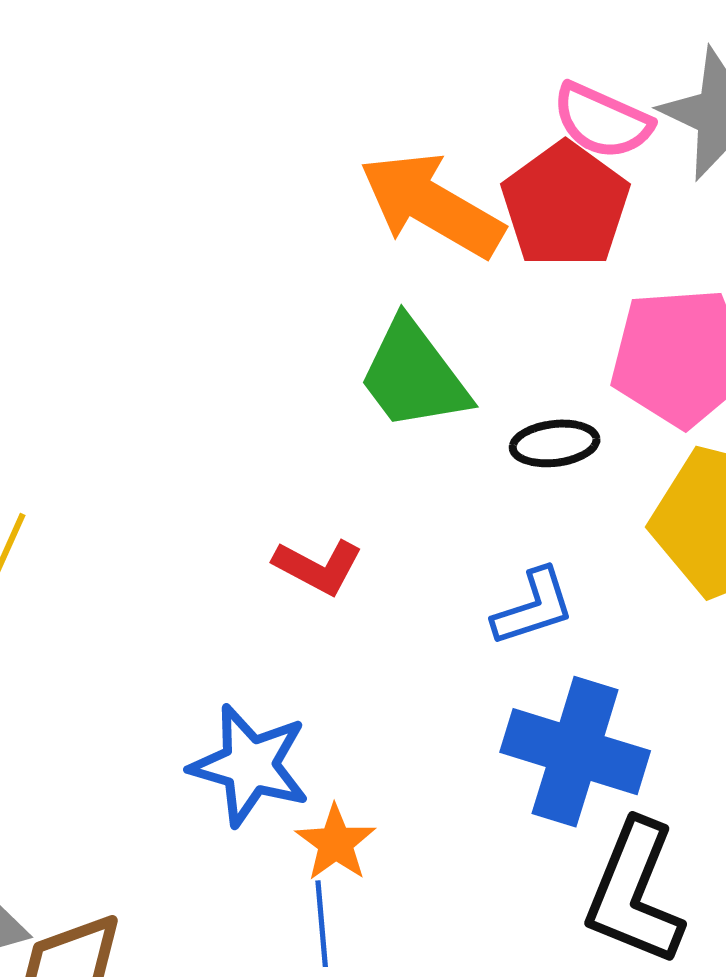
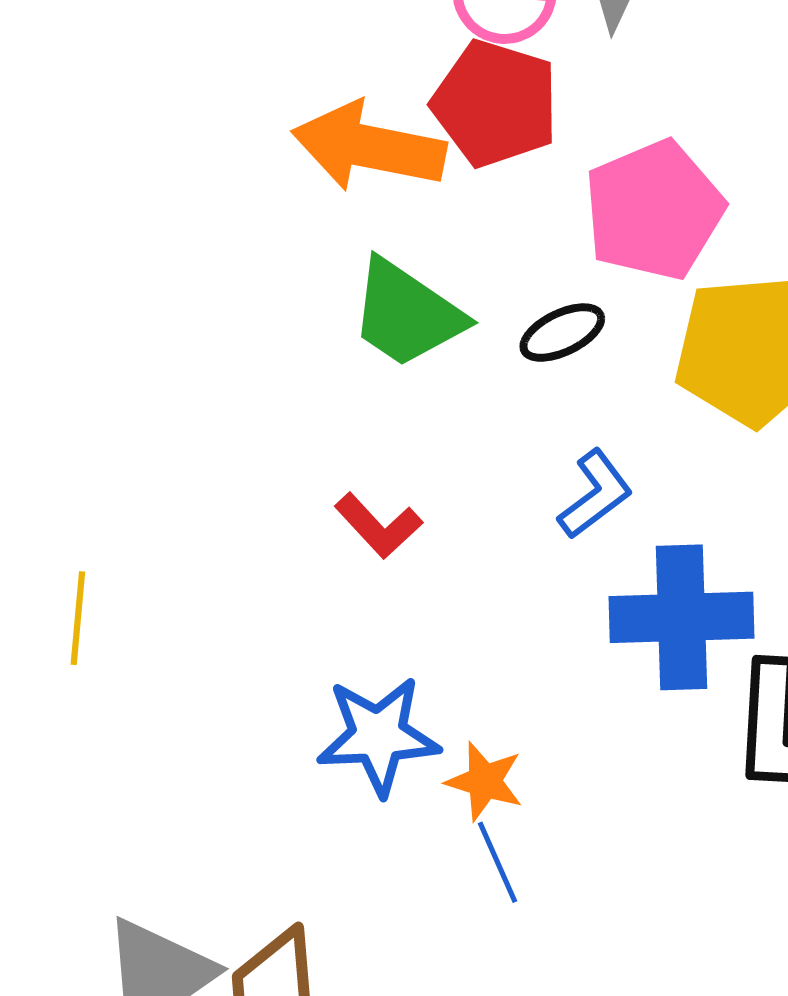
red L-shape: (318, 567) -> (378, 526), turned 38

